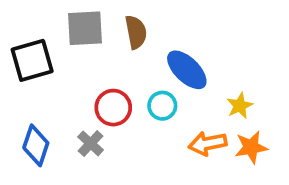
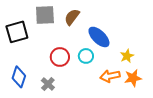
brown semicircle: (136, 32) -> (72, 17), turned -132
gray cross: (91, 143) -> (48, 84), moved

